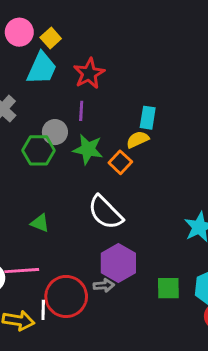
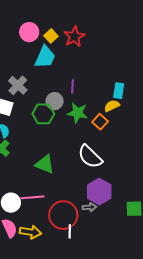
red star: (89, 73) -> (74, 37), moved
green triangle: (40, 223) -> (45, 164), size x1.5
white line: (43, 310) -> (70, 231), moved

